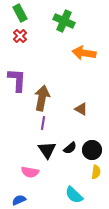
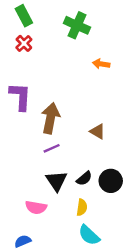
orange arrow: (84, 53) -> (101, 64), size x0.6
purple line: (43, 123) -> (52, 148), turned 56
yellow semicircle: (96, 172) -> (82, 207), moved

